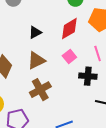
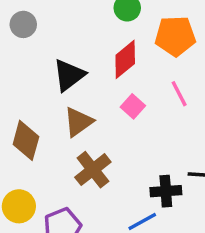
black triangle: (35, 32) -> (69, 75), size x1.5
black cross: (88, 76) -> (166, 191), moved

